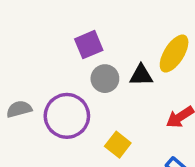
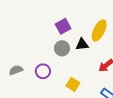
purple square: (89, 45) -> (63, 26), moved
purple circle: (67, 116) -> (43, 71), size x0.6

